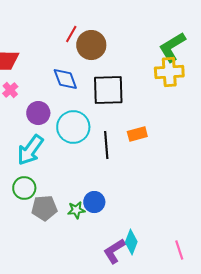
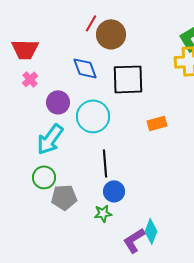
black line: (106, 145) -> (105, 163), moved
green star: (76, 210) -> (103, 213), moved

